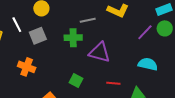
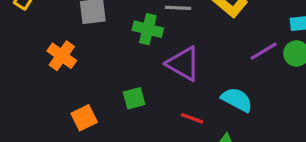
cyan semicircle: (148, 64) -> (237, 100), moved
green square: (76, 81) -> (134, 98), turned 32

